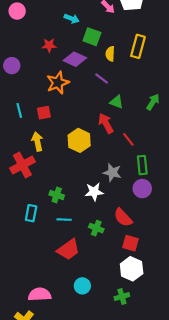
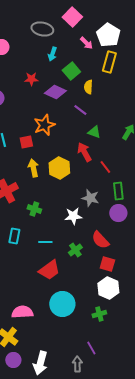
cyan arrow: (72, 19) -> (52, 54), turned 88
green square: (92, 37) -> (71, 71), turned 30
yellow rectangle: (138, 46) -> (109, 62), moved
orange star: (58, 83) -> (44, 125), moved
yellow arrow: (37, 142) -> (33, 168), moved
green cross: (57, 195) -> (34, 209), moved
green cross: (96, 228) -> (75, 250), turned 32
cyan circle: (82, 286) -> (62, 304), size x1.6

